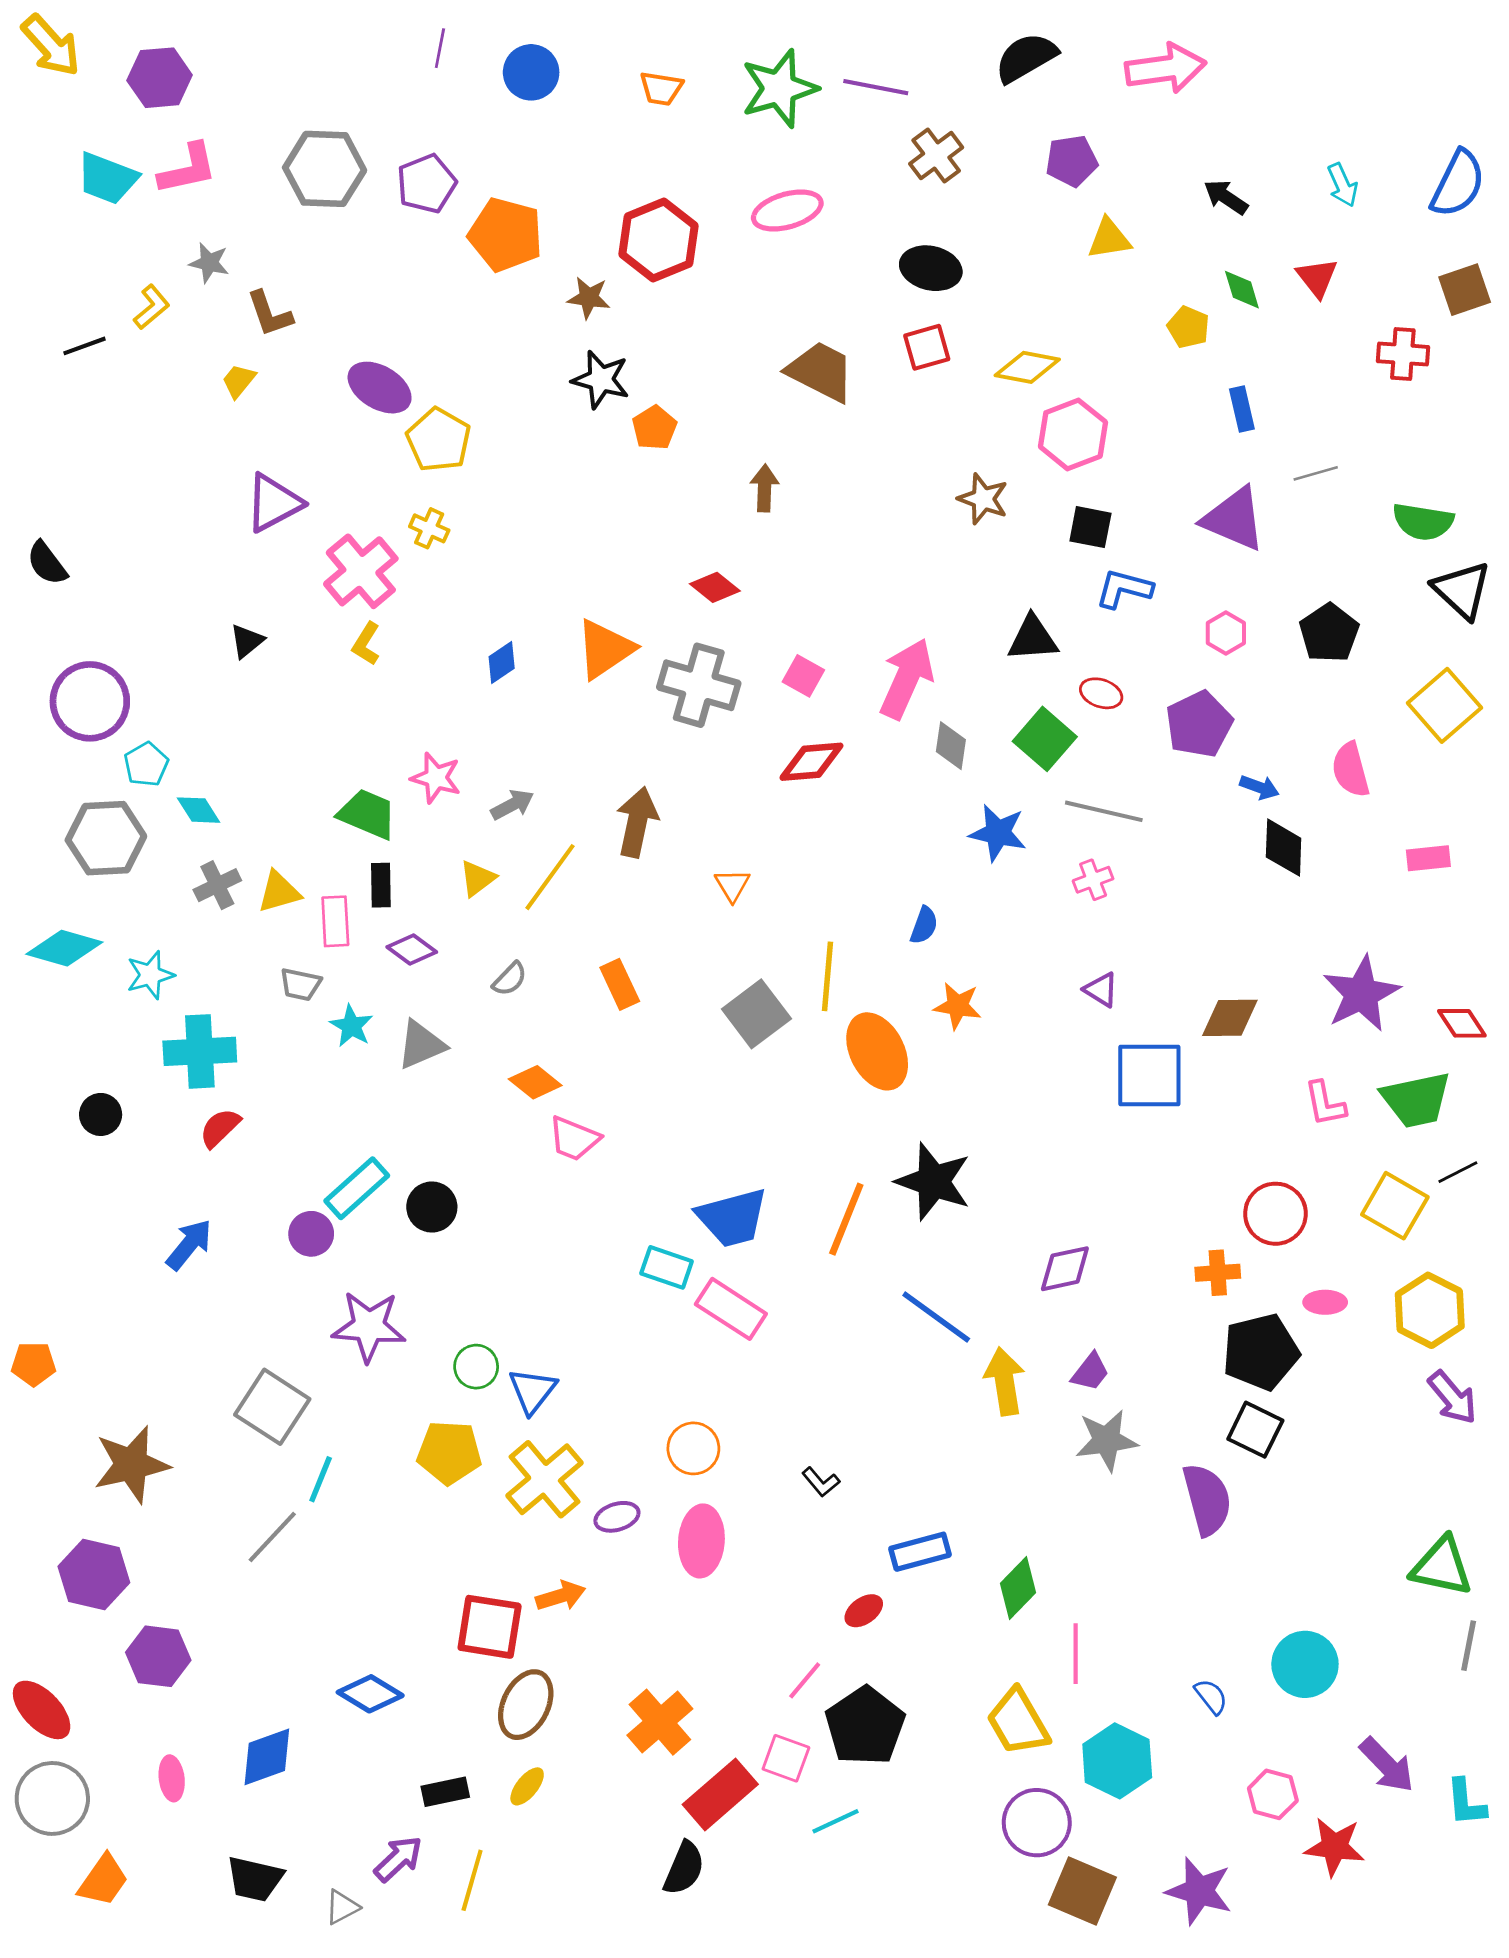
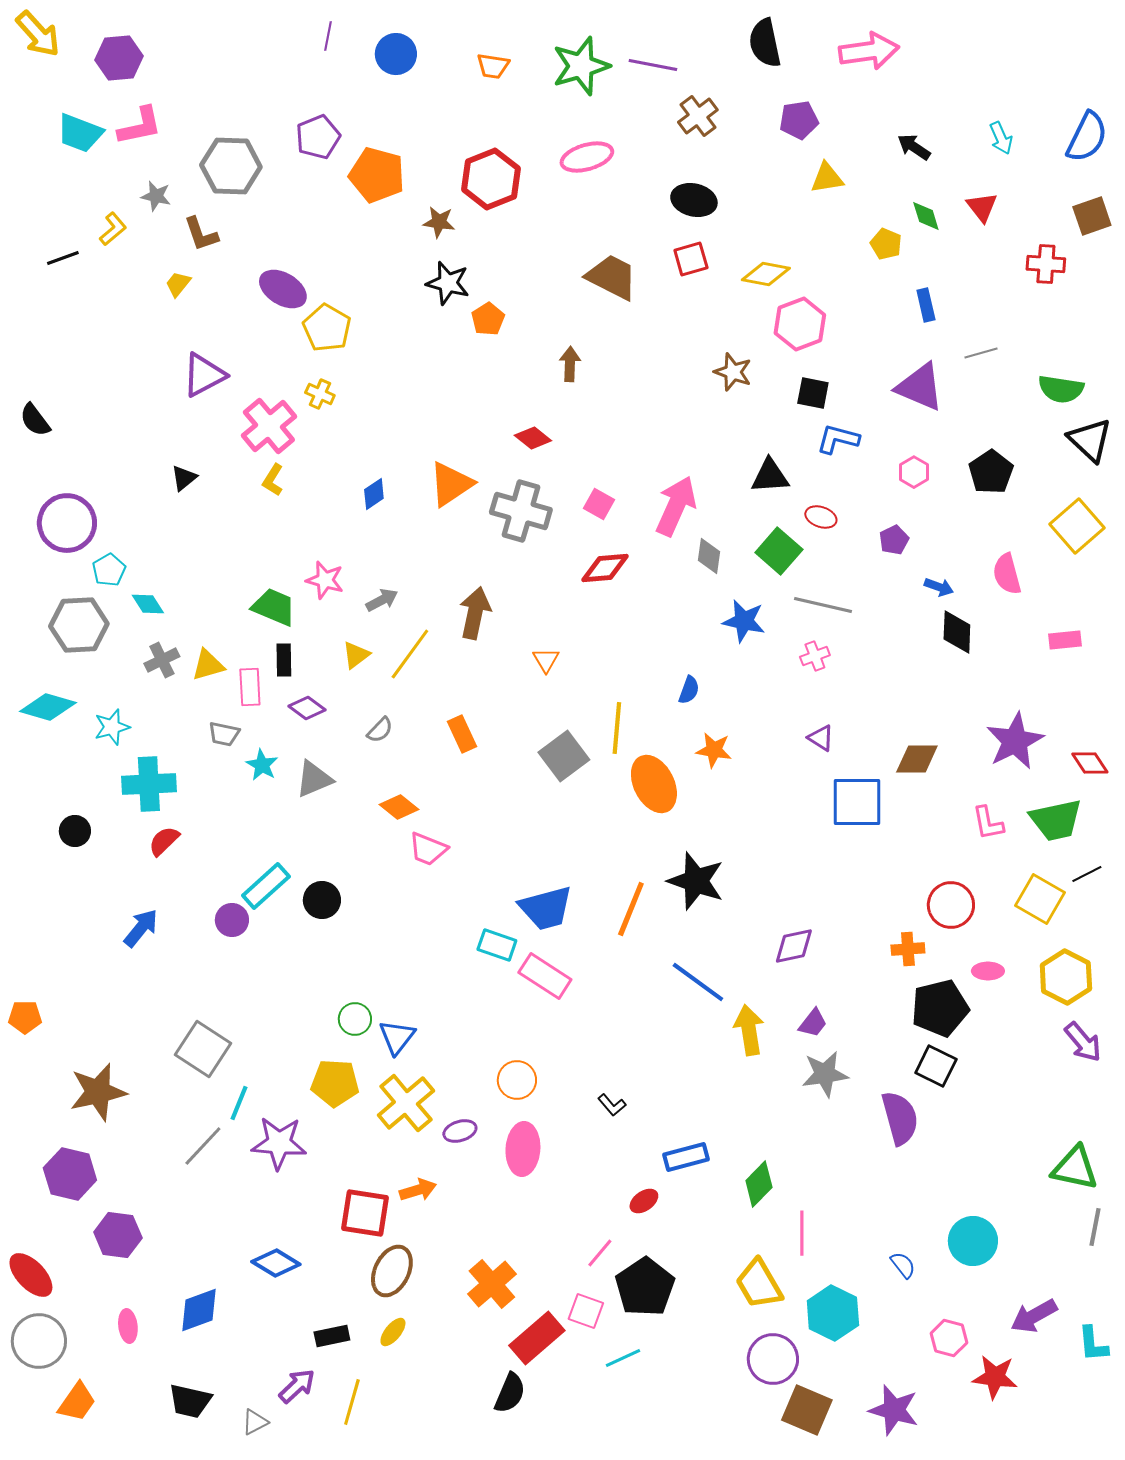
black semicircle: (1026, 58) -> (765, 43), turned -72
gray hexagon: (325, 169) -> (231, 166), moved
purple pentagon: (1199, 724) -> (894, 540), size x0.6
purple star: (369, 1326) -> (279, 1143), moved
purple arrow: (1387, 1765) -> (1034, 1316), turned 105

